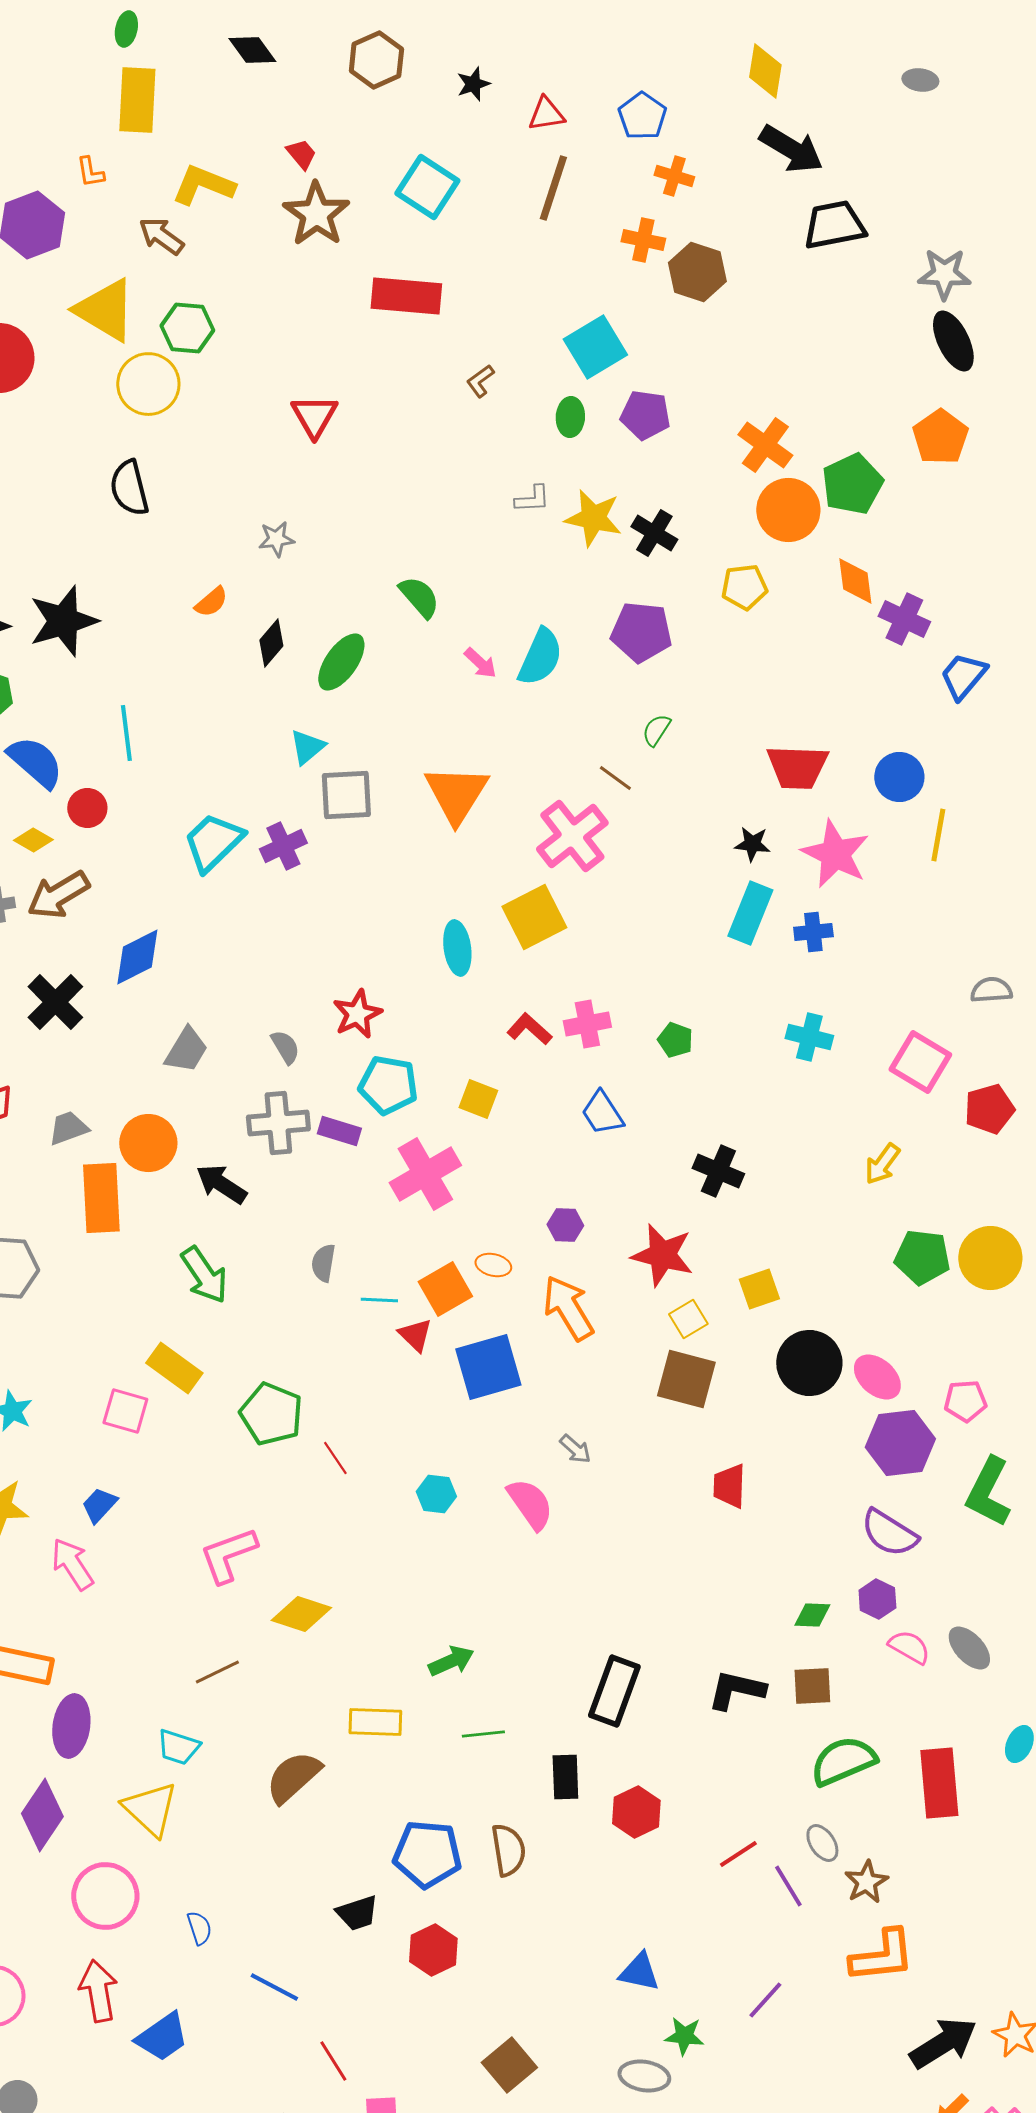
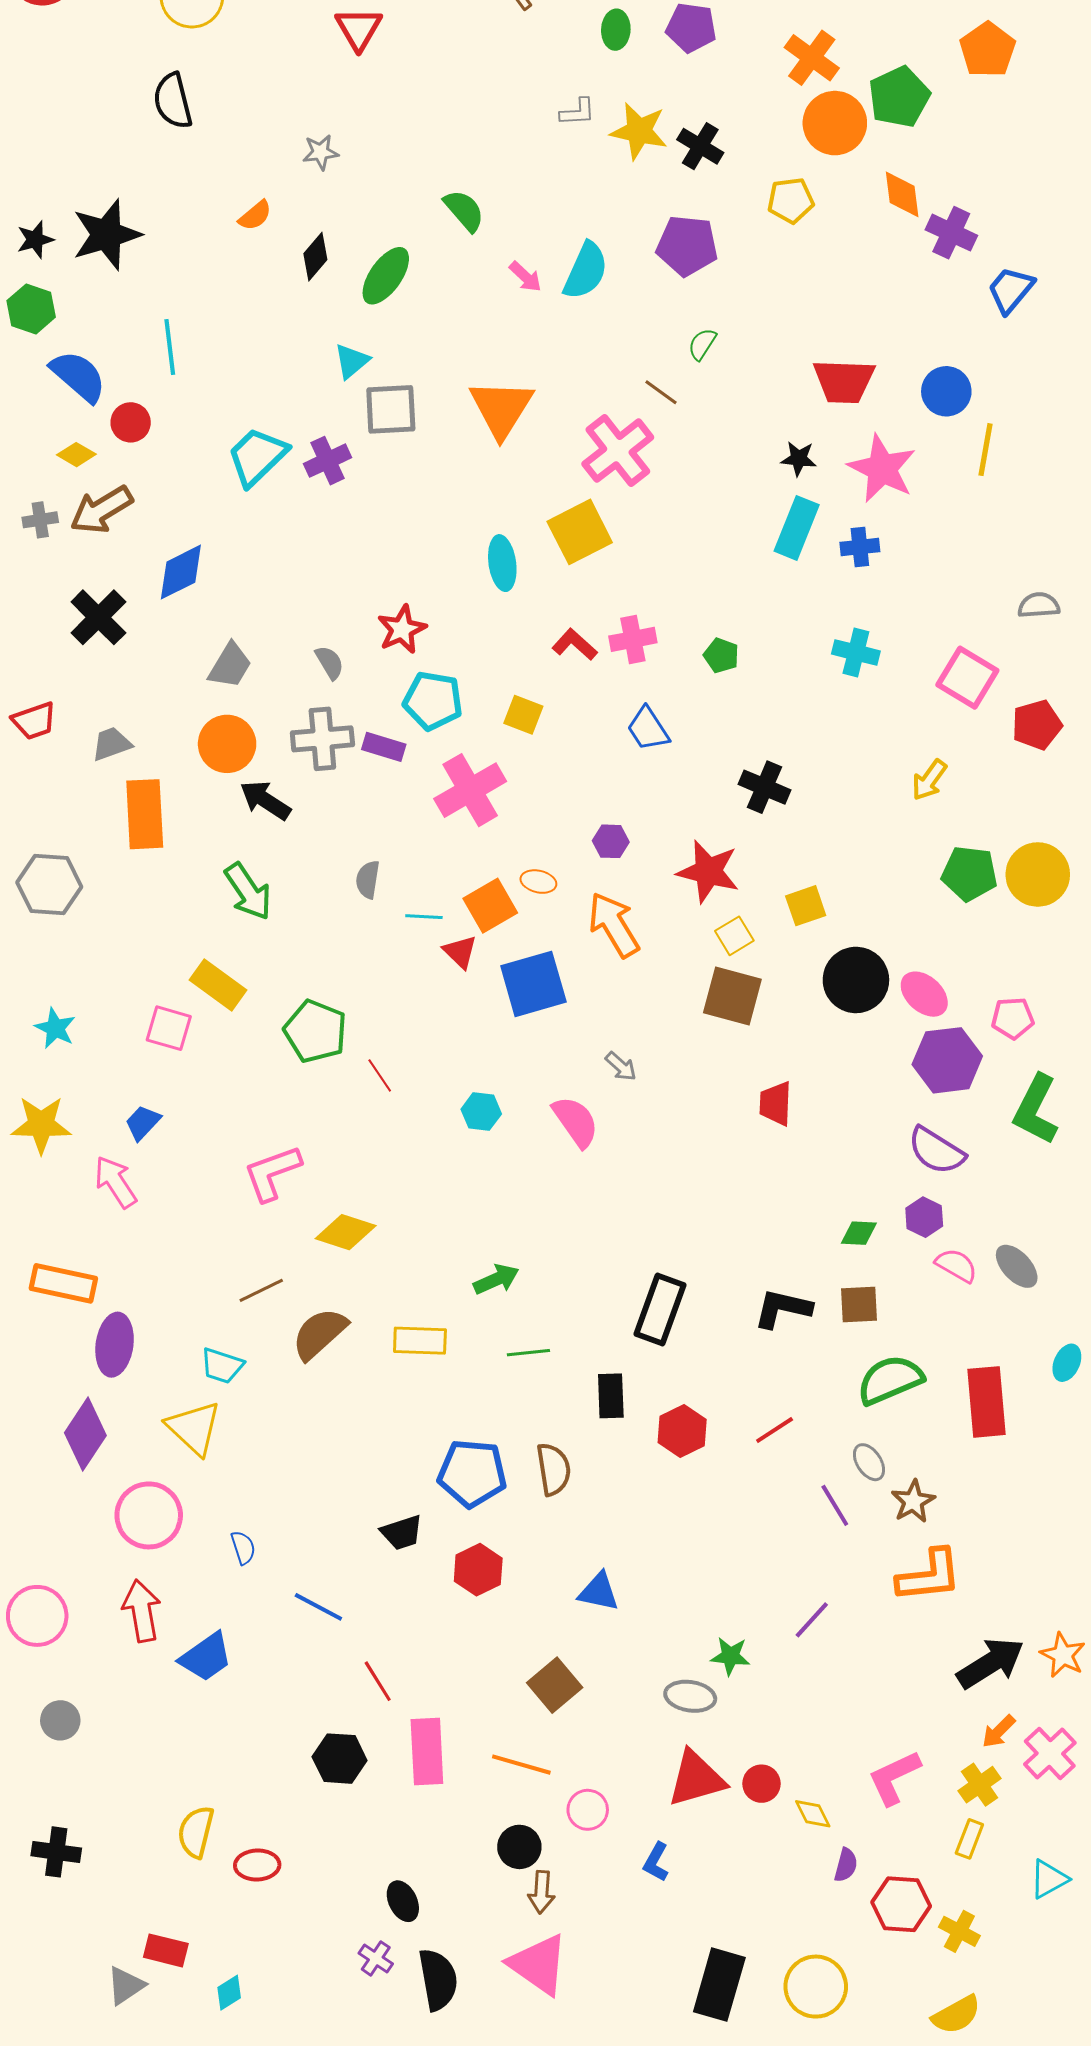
orange circle: (148, 1143) -> (227, 744), moved
brown semicircle: (293, 1777) -> (319, 1334), moved
red line: (738, 1854) -> (775, 1430), moved
blue triangle: (639, 1972) -> (599, 1592), moved

